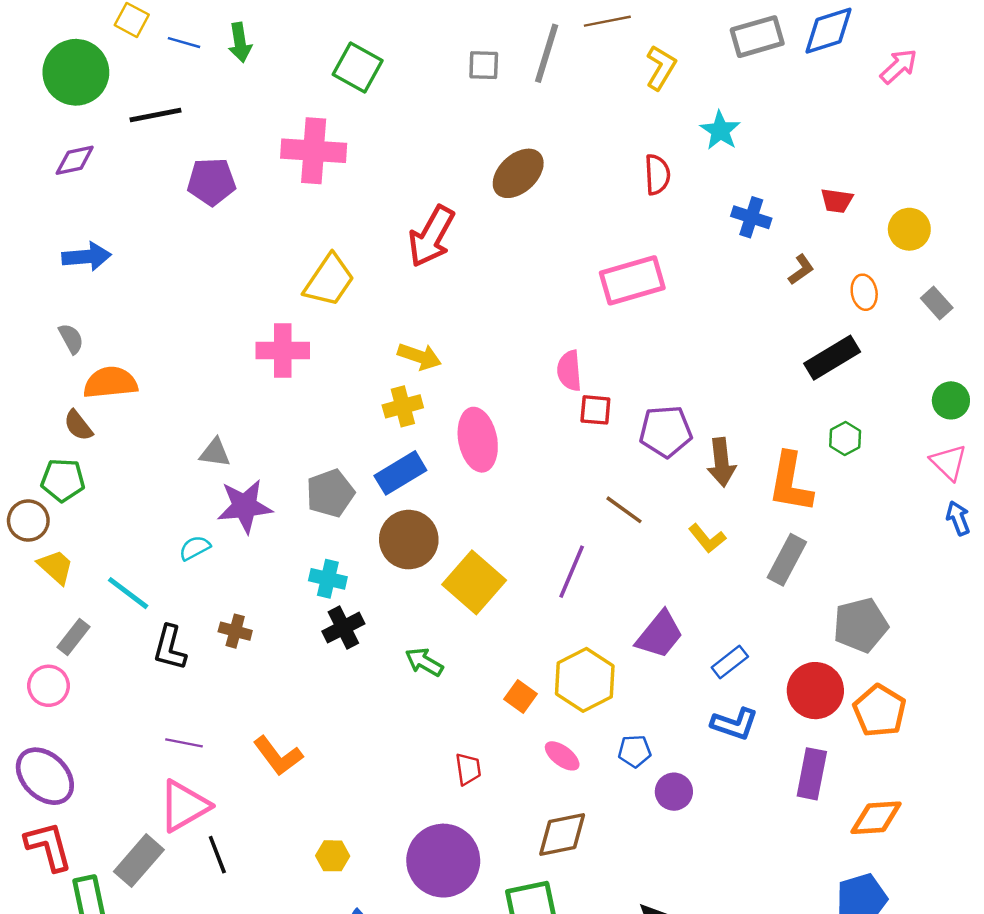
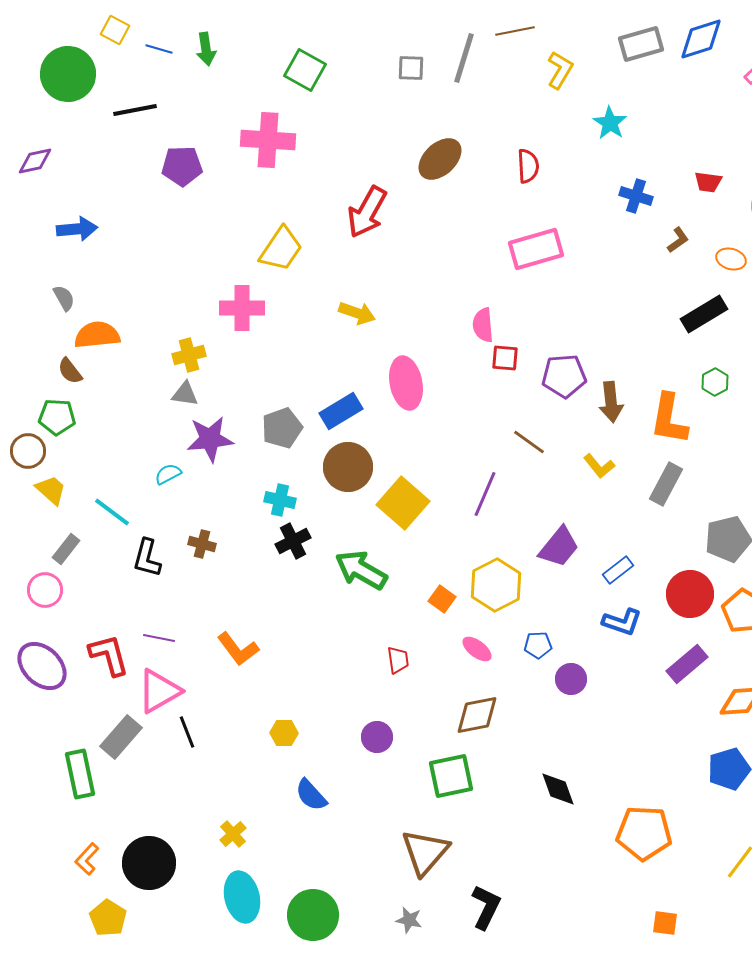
purple diamond: (75, 160) -> (35, 161), moved
red semicircle: (657, 175) -> (528, 166), moved
orange ellipse: (864, 292) -> (731, 259), turned -64
yellow cross: (403, 406) -> (189, 355), moved
green arrow: (424, 662) -> (361, 570), size x1.6
purple rectangle: (812, 774) -> (687, 664), turned 39
red L-shape: (48, 846) -> (109, 655), moved
purple circle: (443, 861) -> (377, 737), size x0.5

